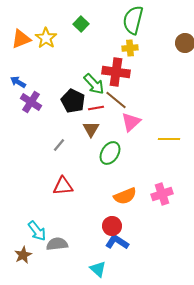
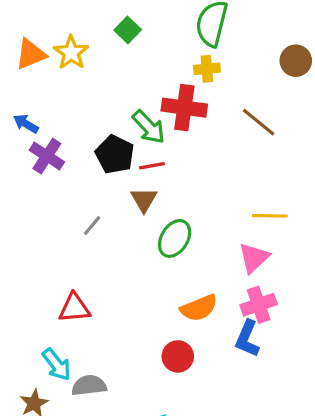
brown line: (116, 100) -> (259, 122), moved
pink triangle: (131, 122) -> (254, 258), moved
red triangle: (63, 186) -> (74, 308), moved
blue L-shape: (117, 242) -> (247, 339), moved, turned -100

